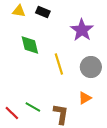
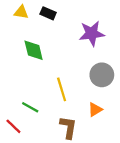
purple star: (82, 30) -> (92, 33), turned 30
yellow line: (59, 64) -> (62, 89), moved
green line: (33, 107) -> (30, 107), moved

